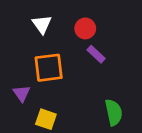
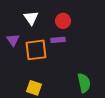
purple rectangle: (96, 54) -> (58, 40), moved, turned -48
purple triangle: (22, 93) -> (13, 40), moved

